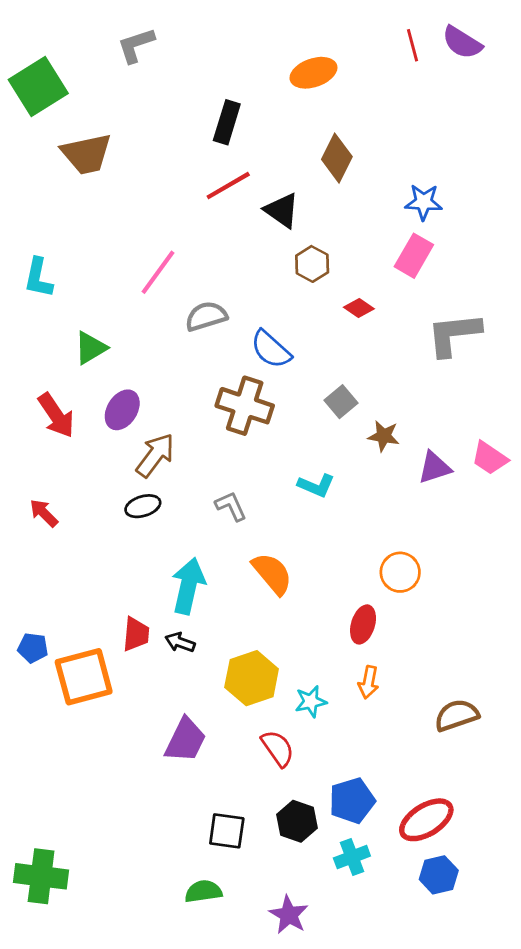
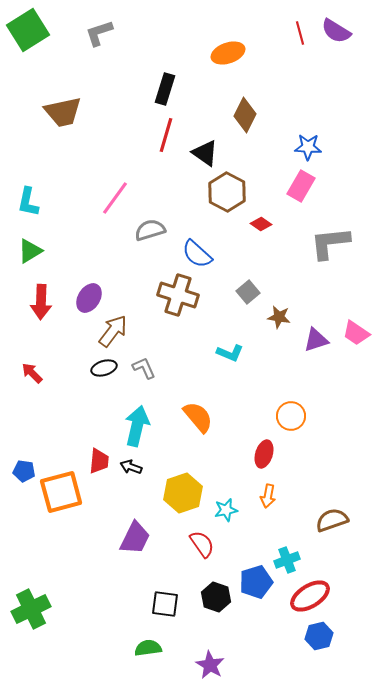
green square: (38, 86) -> (28, 30), moved
red line: (228, 186) -> (166, 135), turned -44
brown hexagon: (312, 264) -> (227, 192), size x1.5
green triangle: (91, 348) -> (30, 251), moved
red arrow: (56, 415) -> (41, 302), turned 36
gray L-shape: (231, 506) -> (144, 368), moved
cyan cross: (352, 857) -> (287, 560), moved
green cross: (41, 876) -> (31, 609), moved, turned -33

